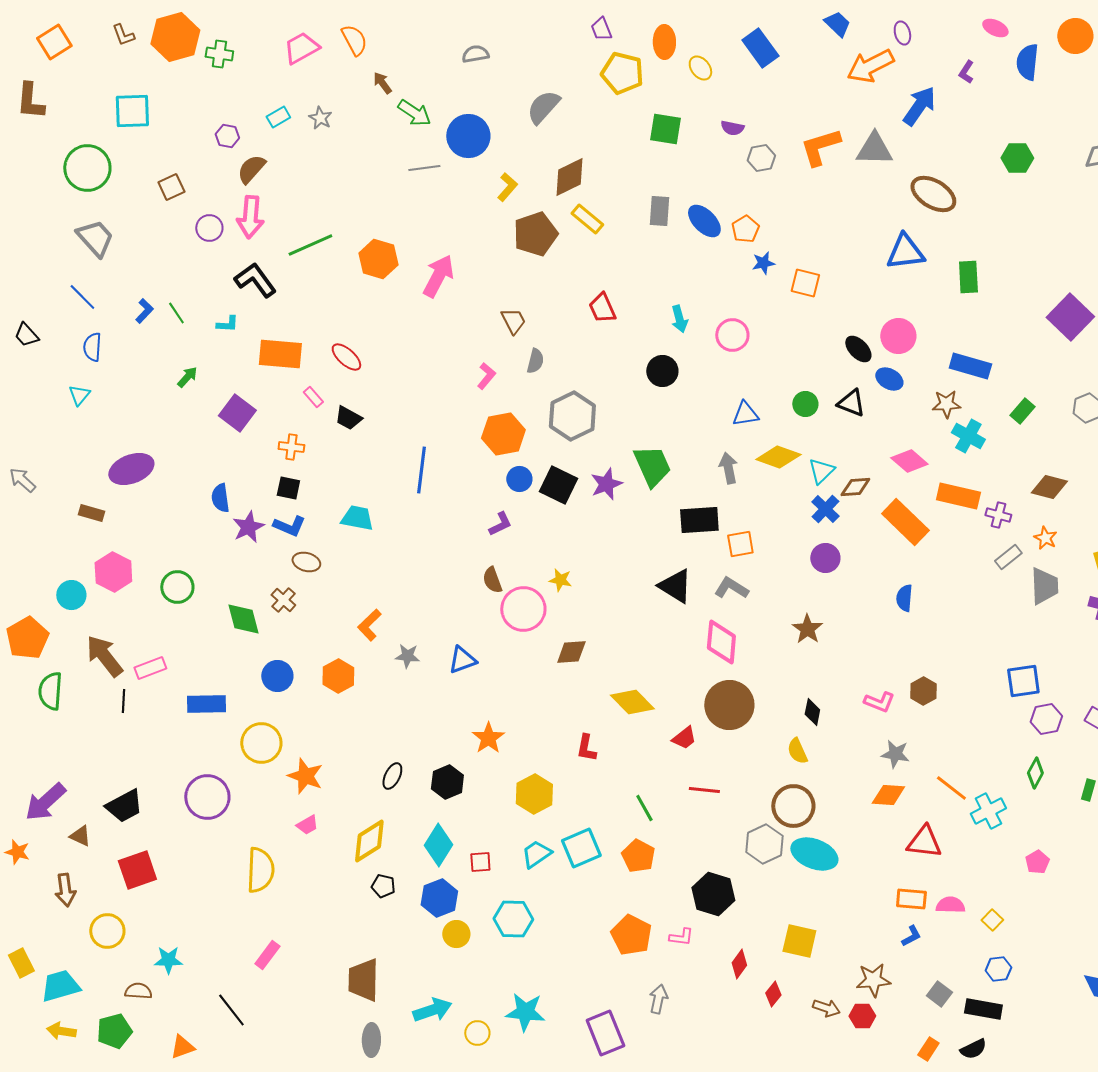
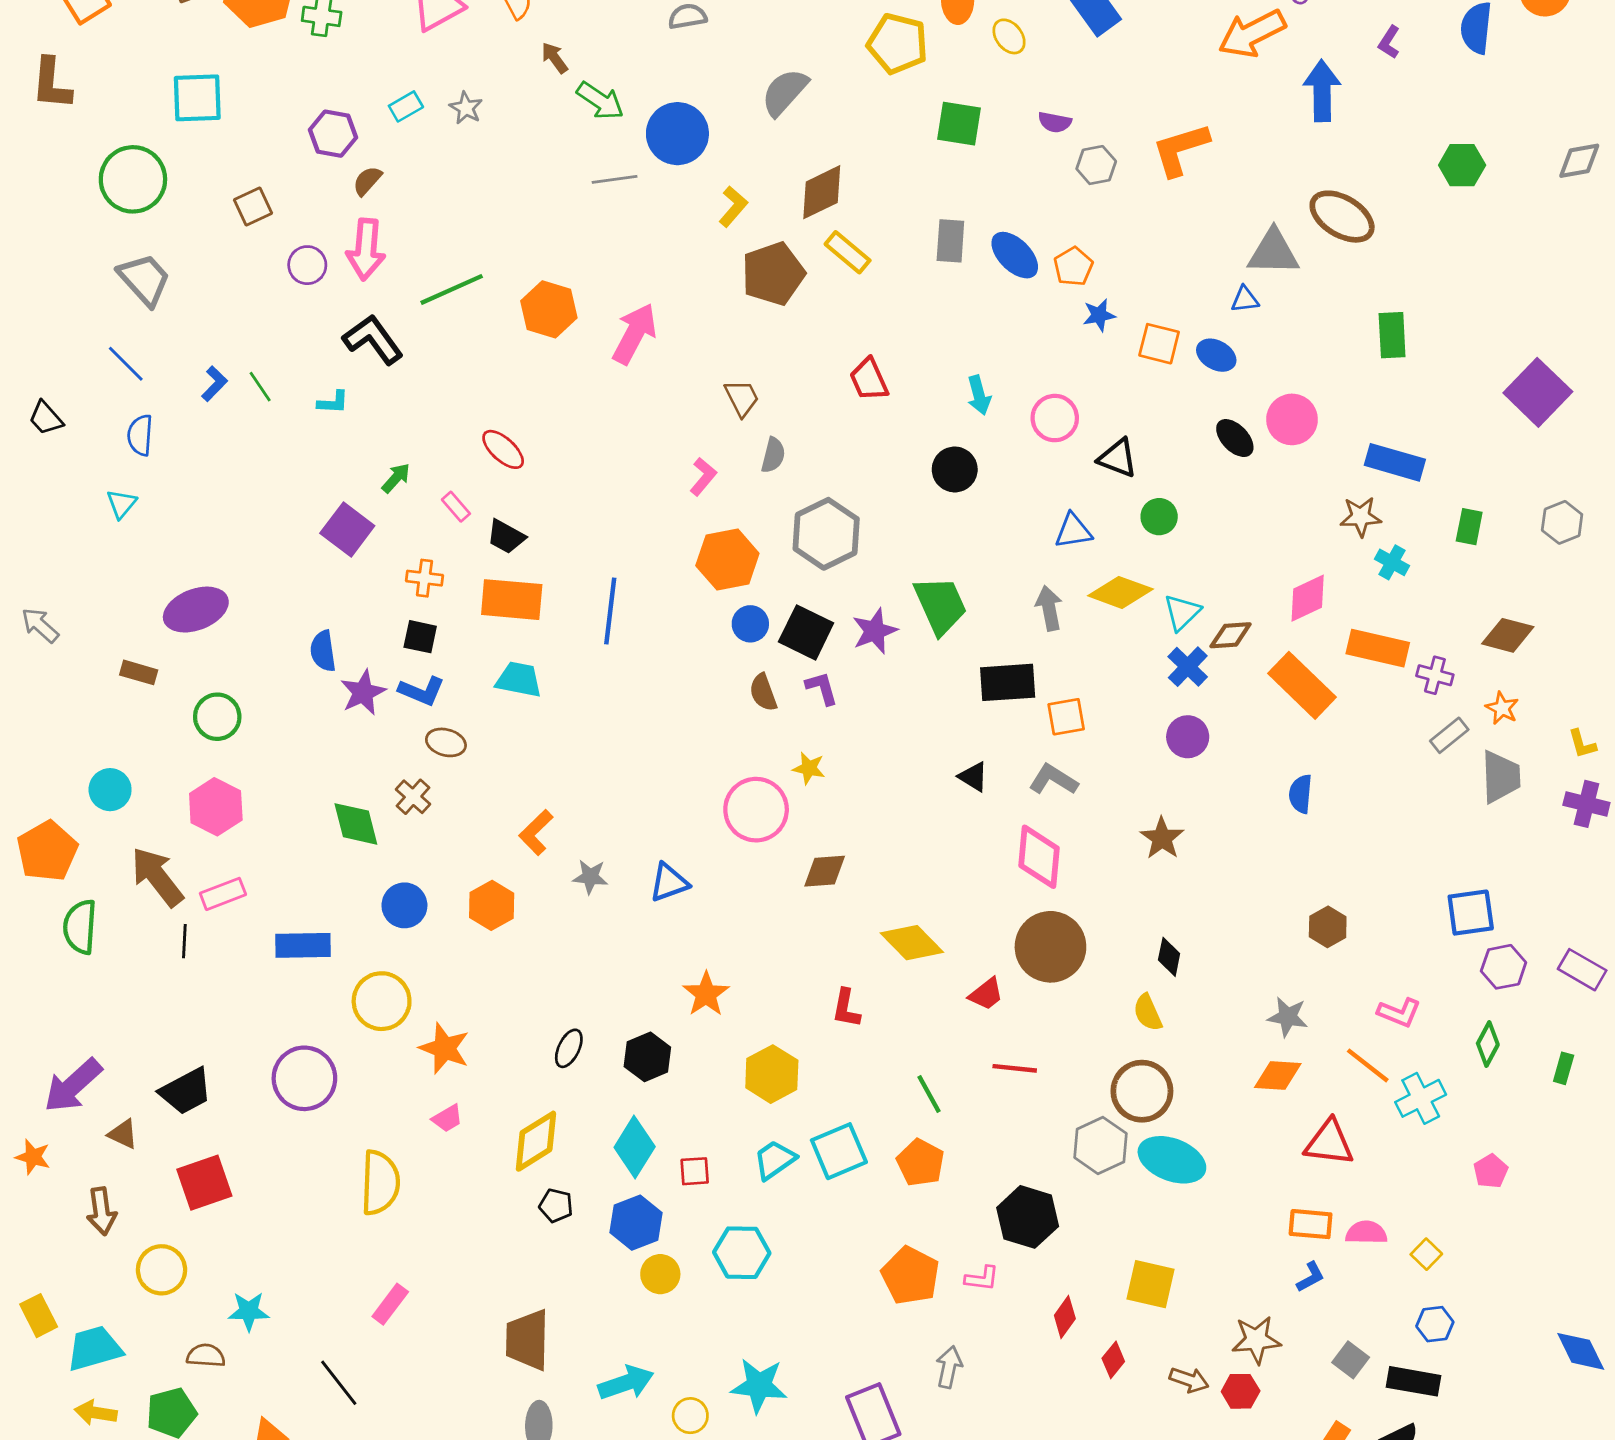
blue arrow: (919, 106) -> (1322, 91), turned -36
purple hexagon: (227, 136) -> (333, 134), size x1.4
gray triangle: (874, 149) -> (1273, 252), moved
brown semicircle: (251, 169) -> (367, 181), size x0.7
blue triangle: (905, 252) -> (1245, 299), moved, size x0.5
orange rectangle: (280, 354) -> (512, 600), moved
green arrow: (187, 377) -> (396, 478), moved
blue ellipse: (889, 379) -> (1216, 355), moved
black triangle: (851, 403) -> (1118, 458), moved
green rectangle: (1022, 411) -> (1469, 527), turned -30
cyan cross: (968, 436) -> (1392, 562), size x0.7
pink diamond: (909, 461) -> (1308, 598), turned -66
purple L-shape: (500, 524) -> (822, 688), moved, turned -80
pink hexagon: (113, 572) -> (216, 807), moved
brown semicircle: (492, 580) -> (763, 692), moved
black triangle: (675, 586) -> (973, 777), size x0.6
green circle: (177, 587) -> (217, 717), moved
pink L-shape: (879, 702) -> (1399, 1013), moved

